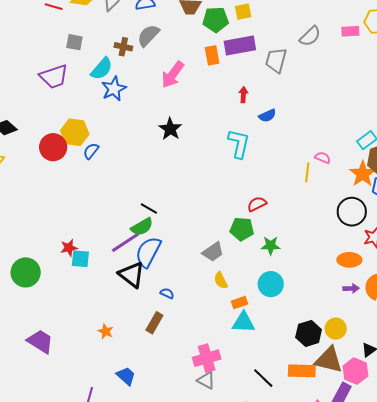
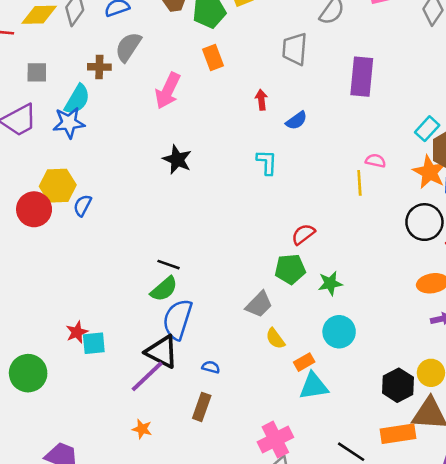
purple rectangle: (240, 46) -> (362, 77), moved, turned -64
blue star: (114, 89) -> (69, 123), moved, turned 30
cyan L-shape: (239, 144) -> (267, 162), size x0.7
purple line: (125, 242) -> (147, 376), moved

